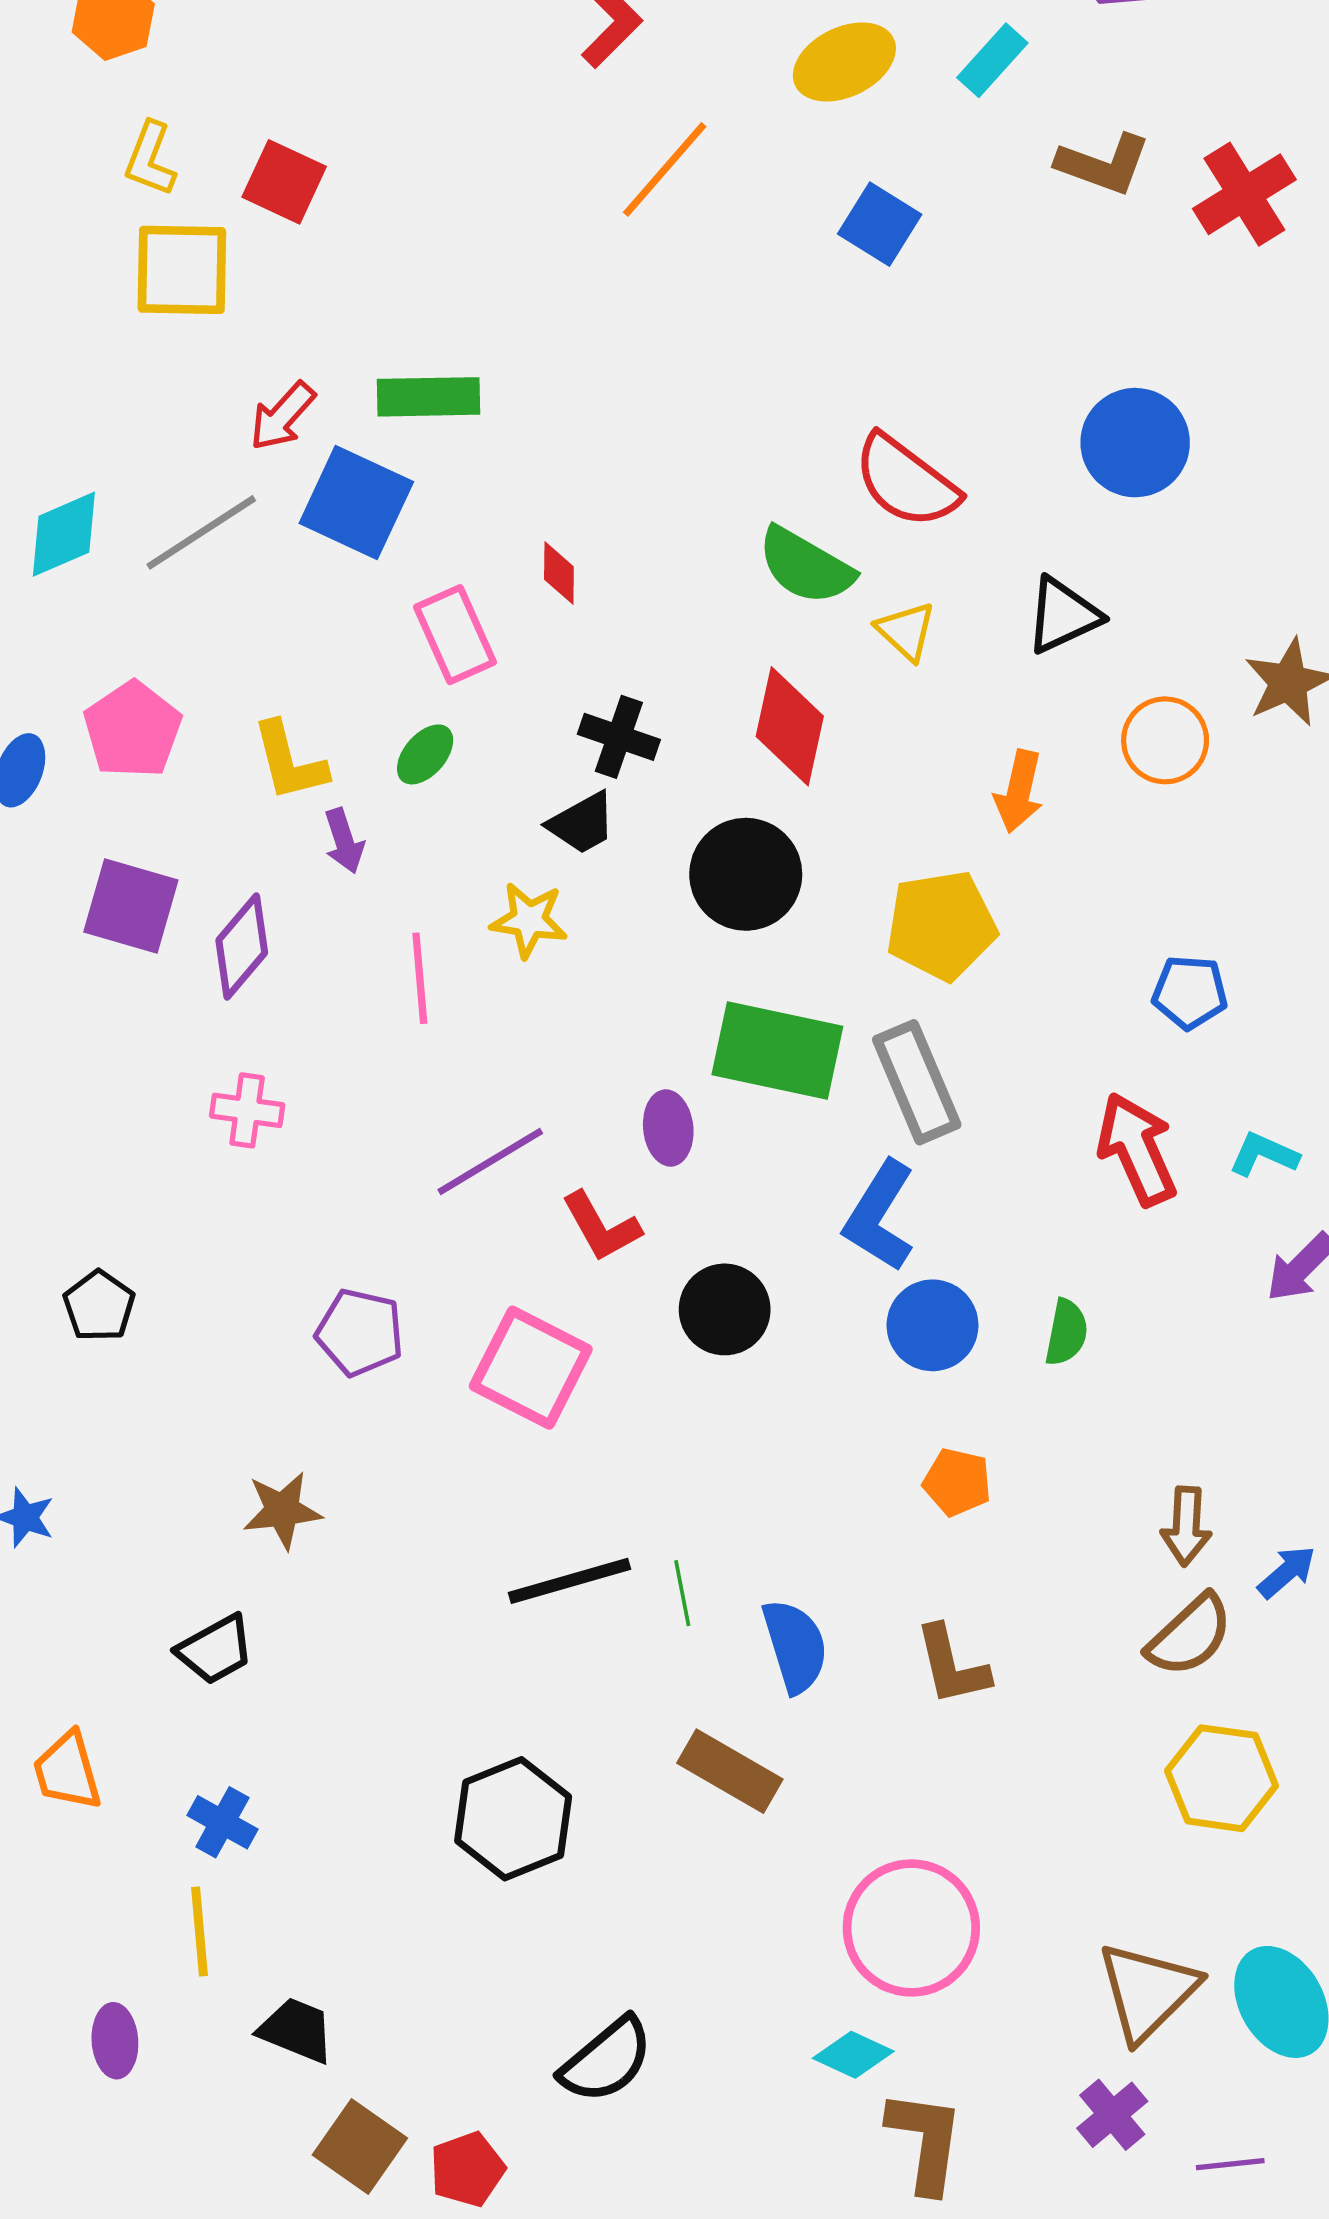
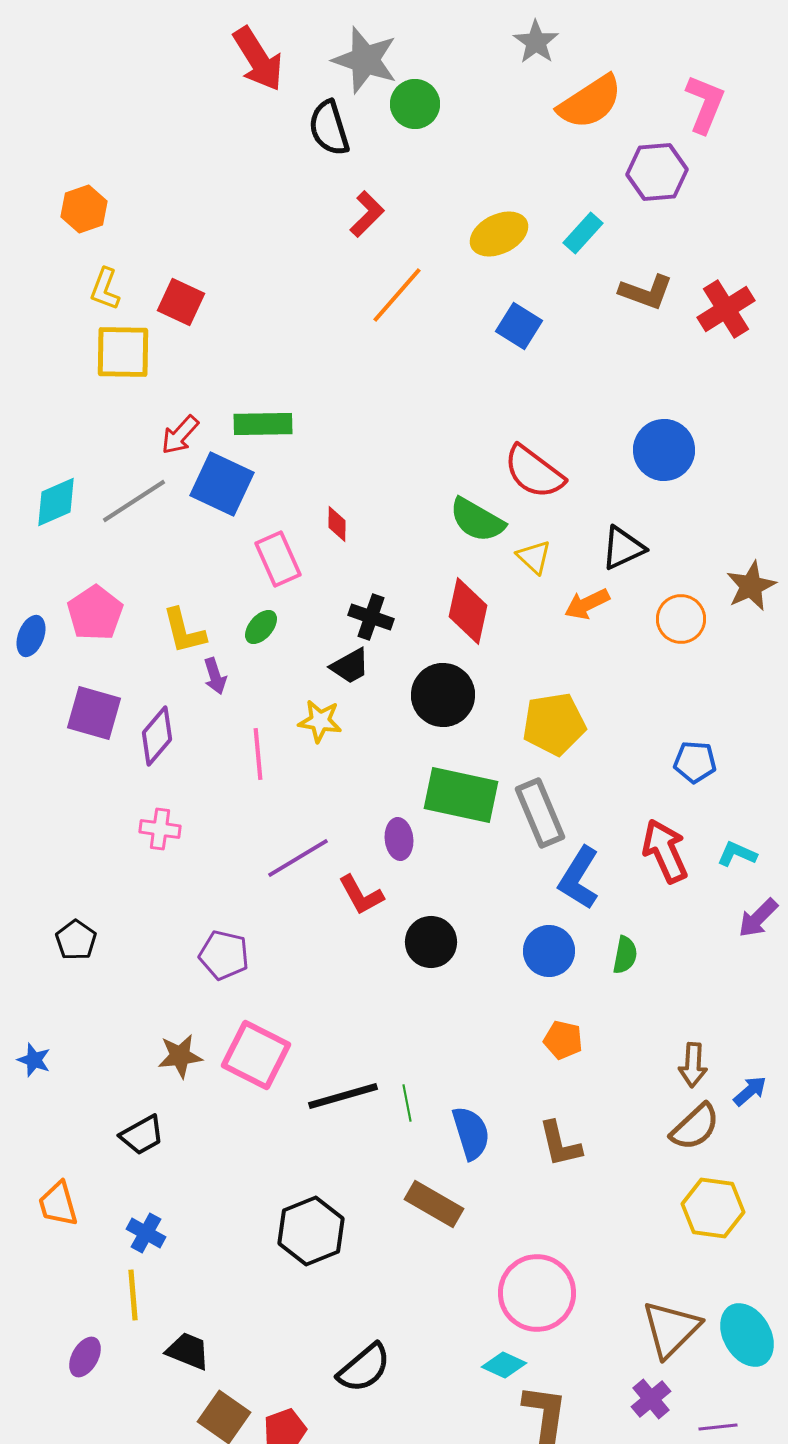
orange arrow: (1019, 791) -> (587, 604), moved, turned 51
blue L-shape: (880, 1216) -> (579, 878), moved
pink square: (531, 1368) -> (256, 1055), moved
purple ellipse: (115, 2041) -> (85, 1357), turned 33

